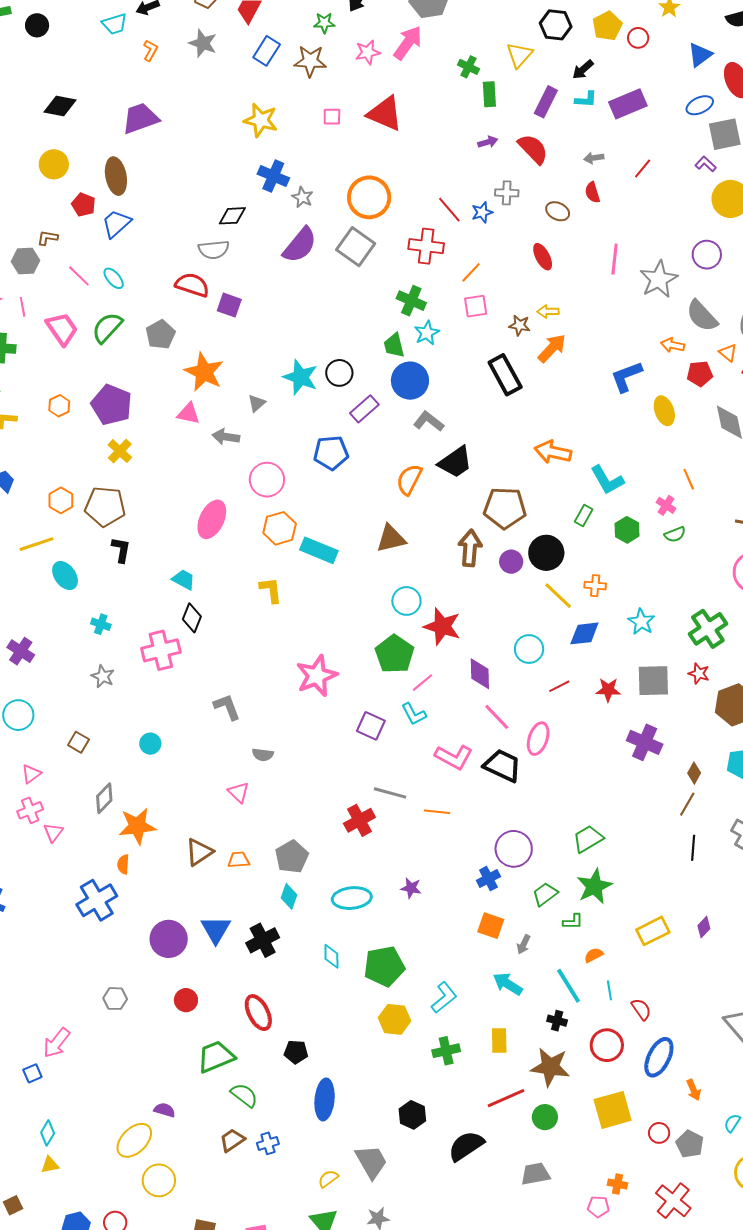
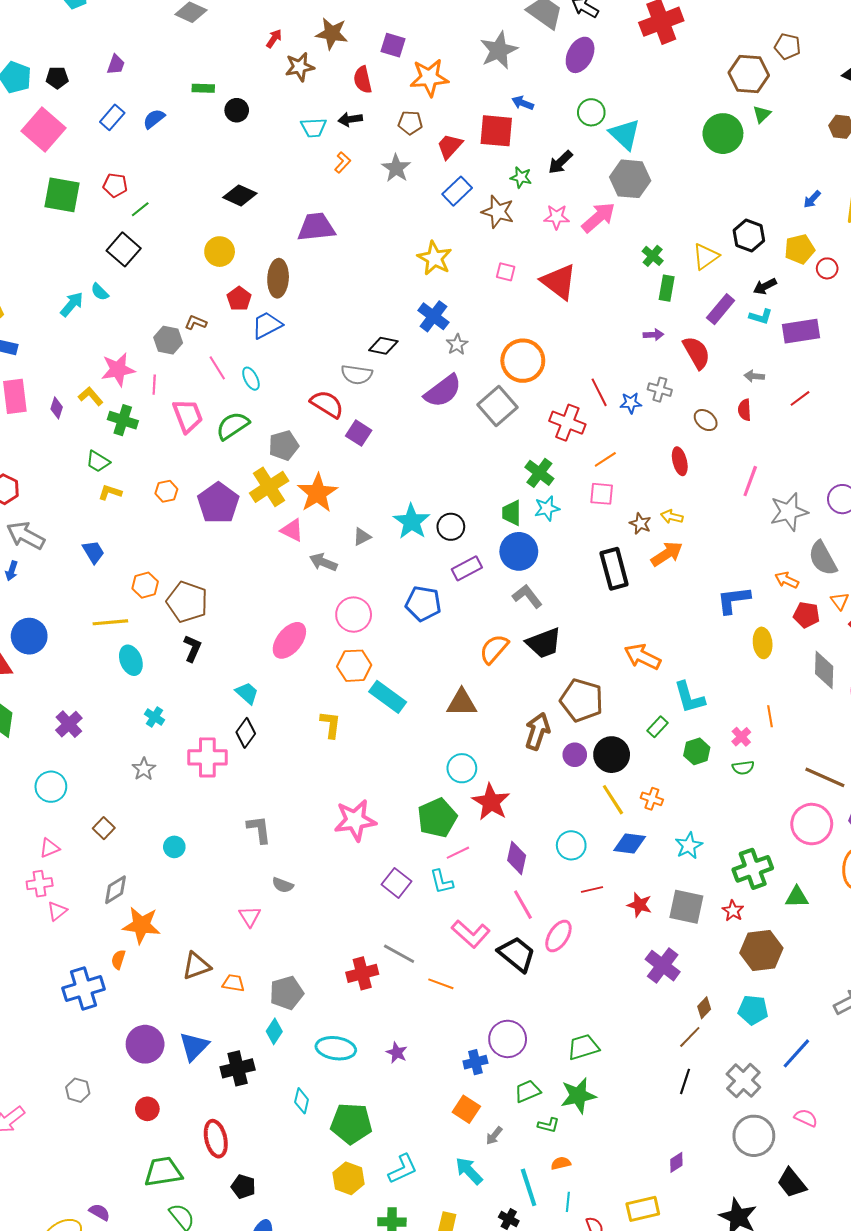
yellow cross: (120, 451) -> (269, 487), moved, size x1.5
yellow rectangle: (653, 931) -> (643, 1209), moved

